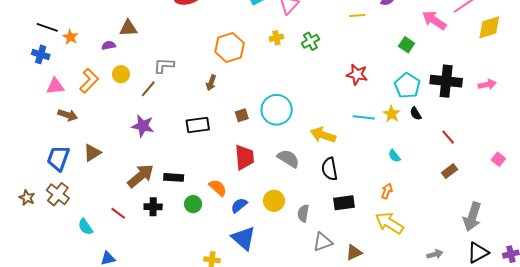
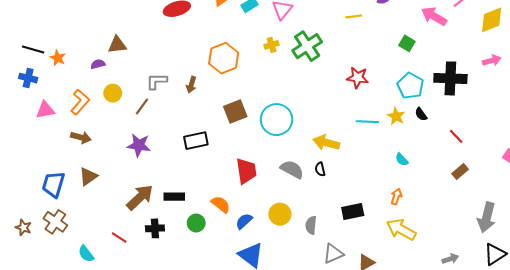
green cross: (310, 41) -> (307, 46), size x1.6
brown arrow: (211, 83) -> (191, 85), moved
pink arrow: (487, 84) -> (492, 61), moved
brown arrow: (68, 115) -> (81, 137), moved
brown square: (242, 115) -> (235, 111), moved, size x1.6
black semicircle: (330, 169) -> (320, 169), moved, size x0.6

